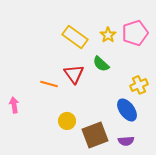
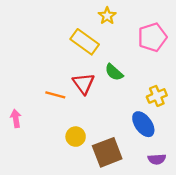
yellow star: (108, 35) -> (107, 16), moved
purple semicircle: (126, 141) -> (157, 159), moved

